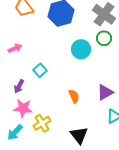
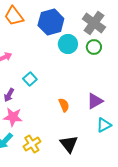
cyan circle: (81, 49) -> (68, 44), moved
yellow cross: (42, 123) -> (32, 144), moved

